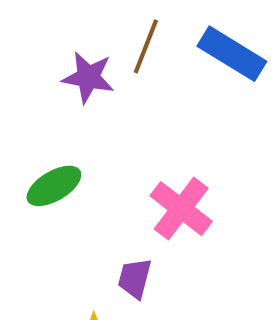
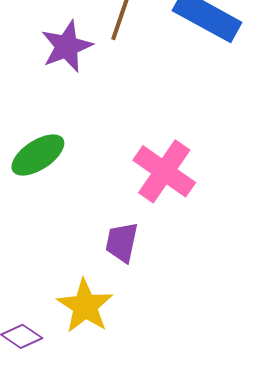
purple star: (88, 77) -> (67, 46), turned -30

